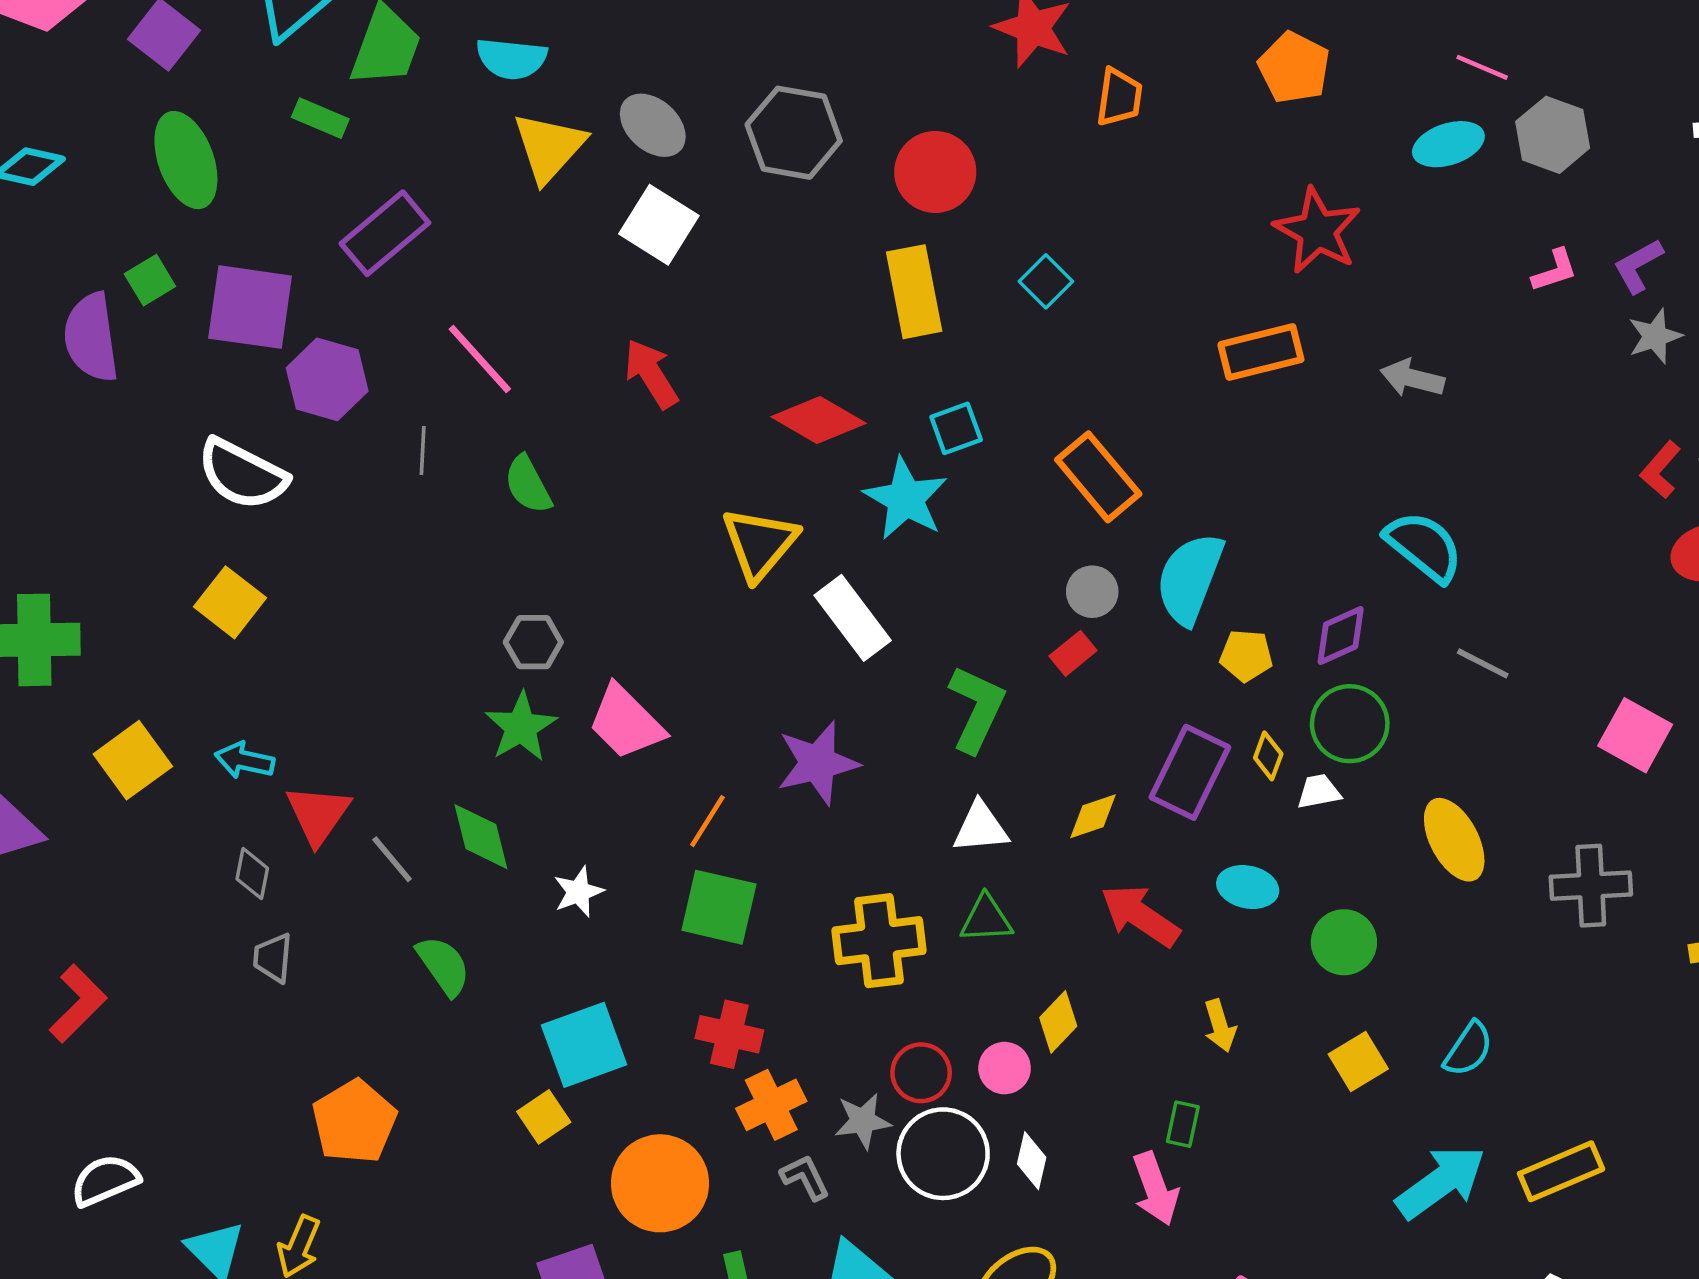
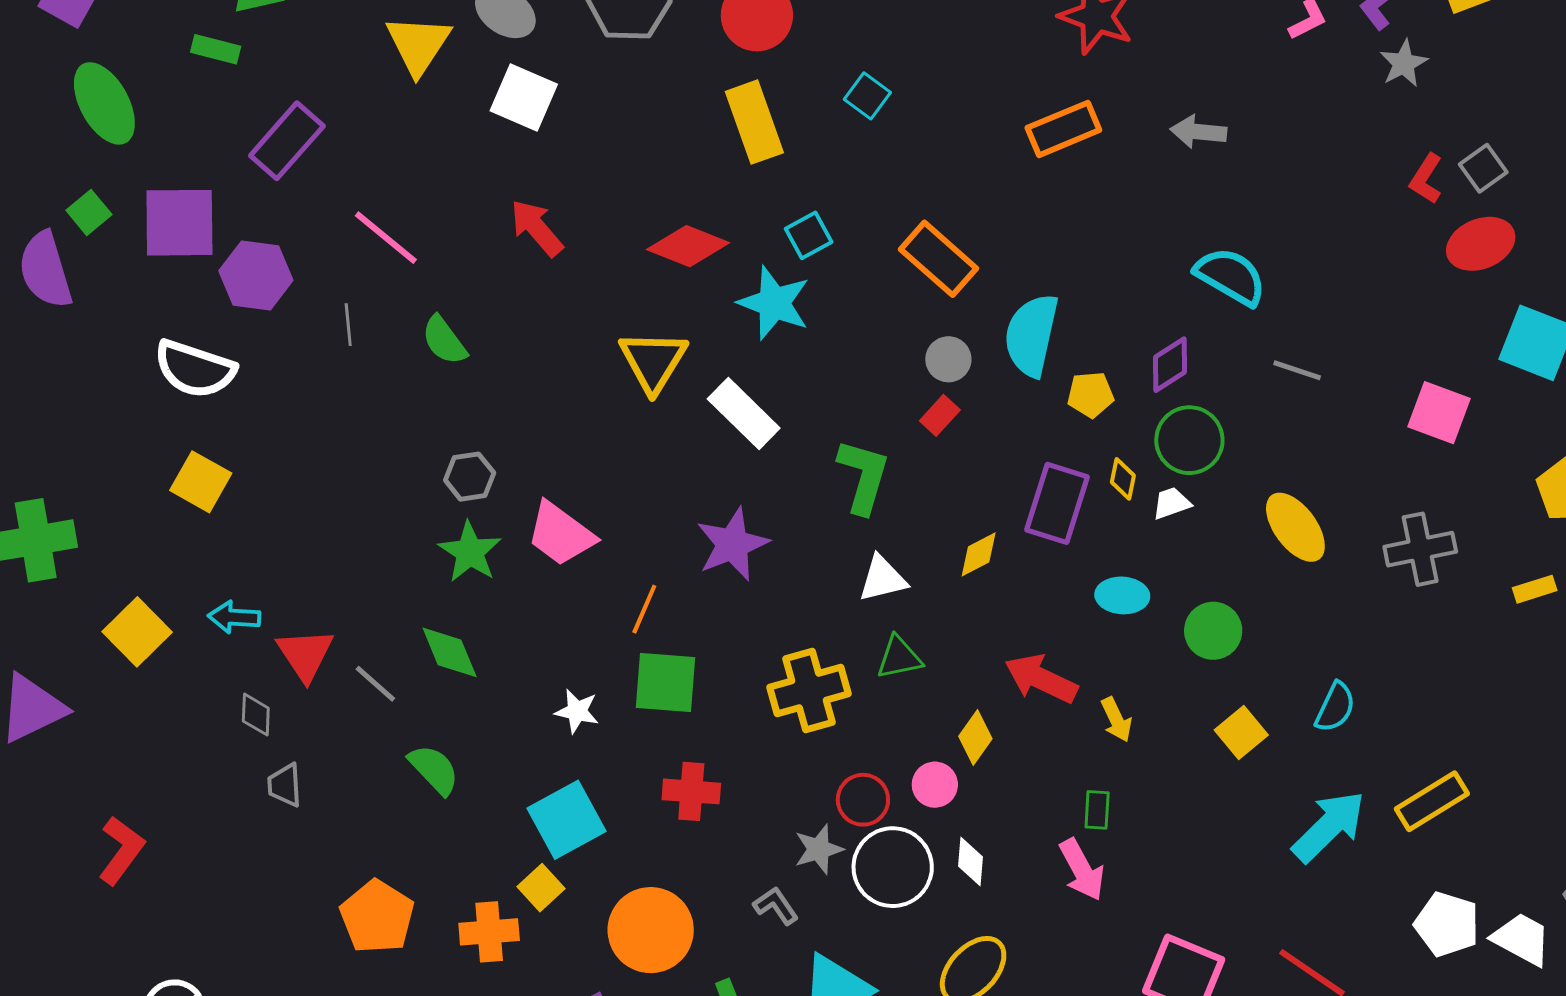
white star: (578, 892) -> (577, 711), moved, turned -30
red arrow: (1140, 916) -> (1041, 679), moved
orange cross: (771, 1105) -> (489, 932), moved, turned 30

